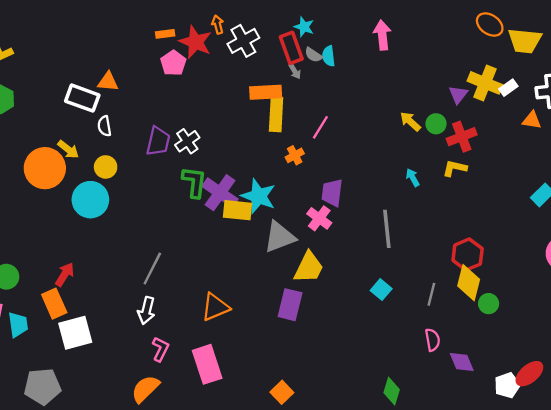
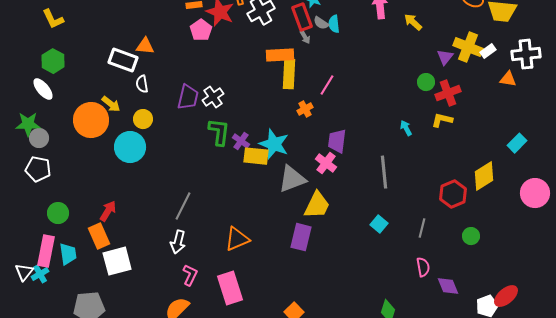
yellow arrow: (410, 121) -> (413, 22), moved
purple cross: (220, 193) -> (241, 141), size x0.6
yellow diamond: (469, 283) -> (484, 176), moved, turned 44

